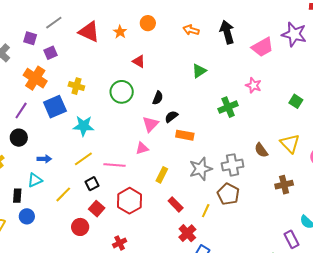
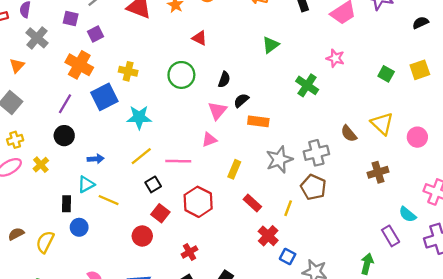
green cross: (228, 107) -> (307, 85), turned -30
yellow line: (63, 194) -> (109, 200), moved, turned 72

